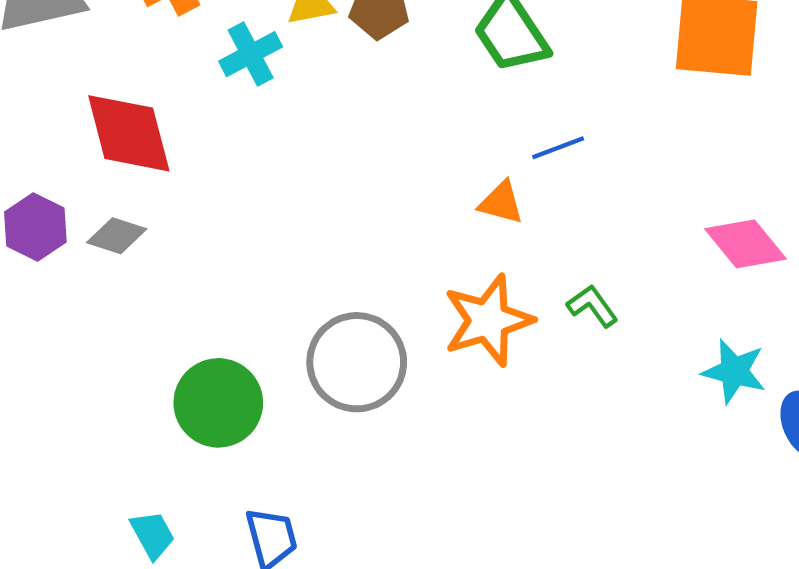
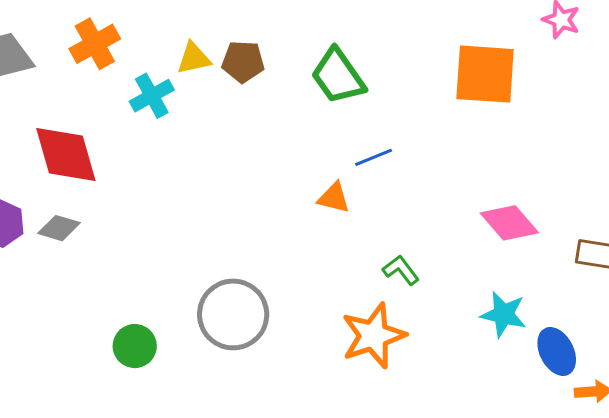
orange star: (488, 320) -> (374, 336), moved
green circle: (218, 403) -> (135, 346), size x0.7

